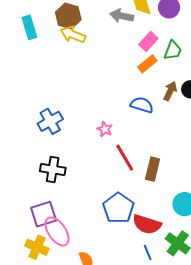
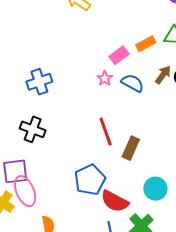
pink rectangle: (148, 41) -> (119, 55), moved
pink star: (105, 129) -> (105, 78), moved

